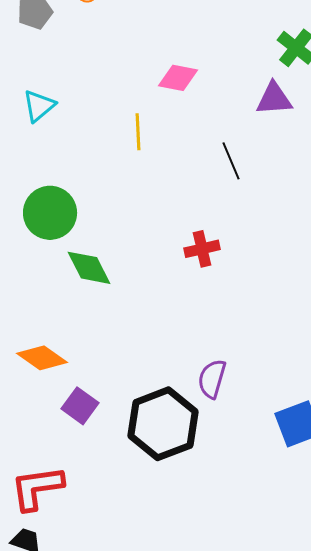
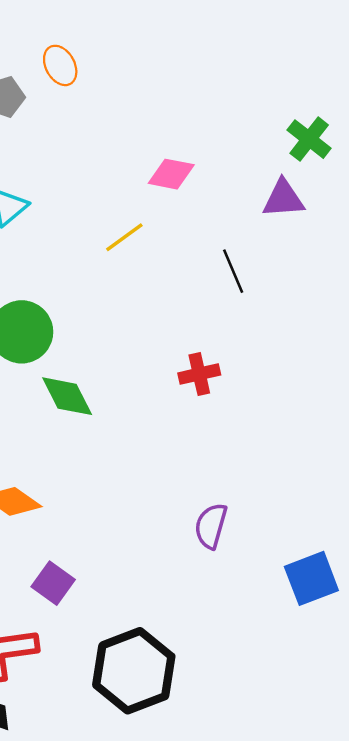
yellow line: (138, 132) -> (124, 237), turned 57
purple square: (80, 406) -> (53, 583), moved
black hexagon: (163, 424) -> (134, 671), moved

